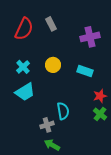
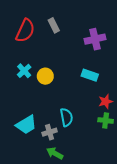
yellow circle: (53, 65) -> (45, 76), moved
cyan trapezoid: (25, 92) -> (26, 125), moved
green cross: (100, 114) -> (106, 121), turned -32

